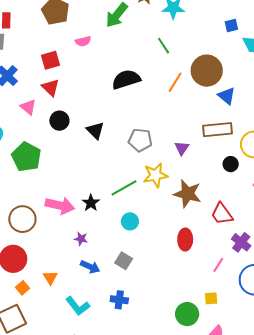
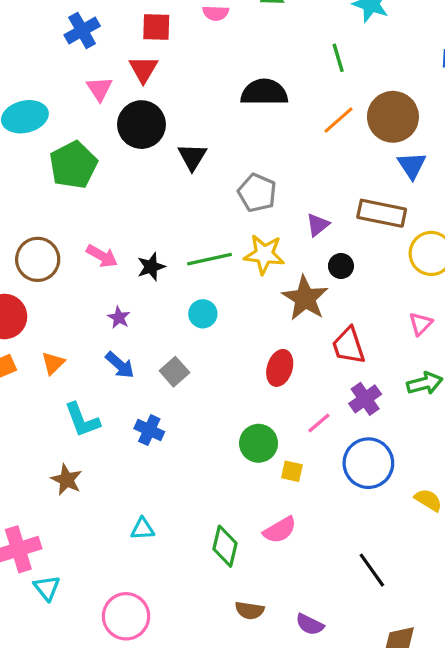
black circle: (59, 121) -> (141, 125), size x1.5
black circle: (231, 164) -> (341, 266), moved
pink arrow: (60, 205) -> (102, 256), size x0.7
green circle: (187, 314) -> (259, 443), moved

